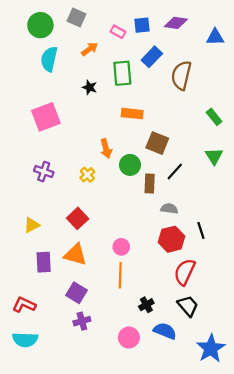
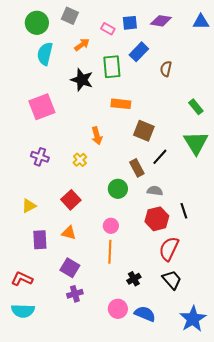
blue triangle: (215, 37) -> (201, 22), moved
brown semicircle: (181, 75) -> (166, 69), size x0.6
black star: (90, 87) -> (82, 80), size x1.6
green triangle: (214, 156) -> (196, 143), size x1.5
green circle: (130, 165) -> (118, 189), moved
brown rectangle: (150, 183) -> (137, 168), turned -30
orange triangle: (75, 254) -> (69, 233), size x0.7
blue semicircle: (165, 331) -> (145, 314), moved

